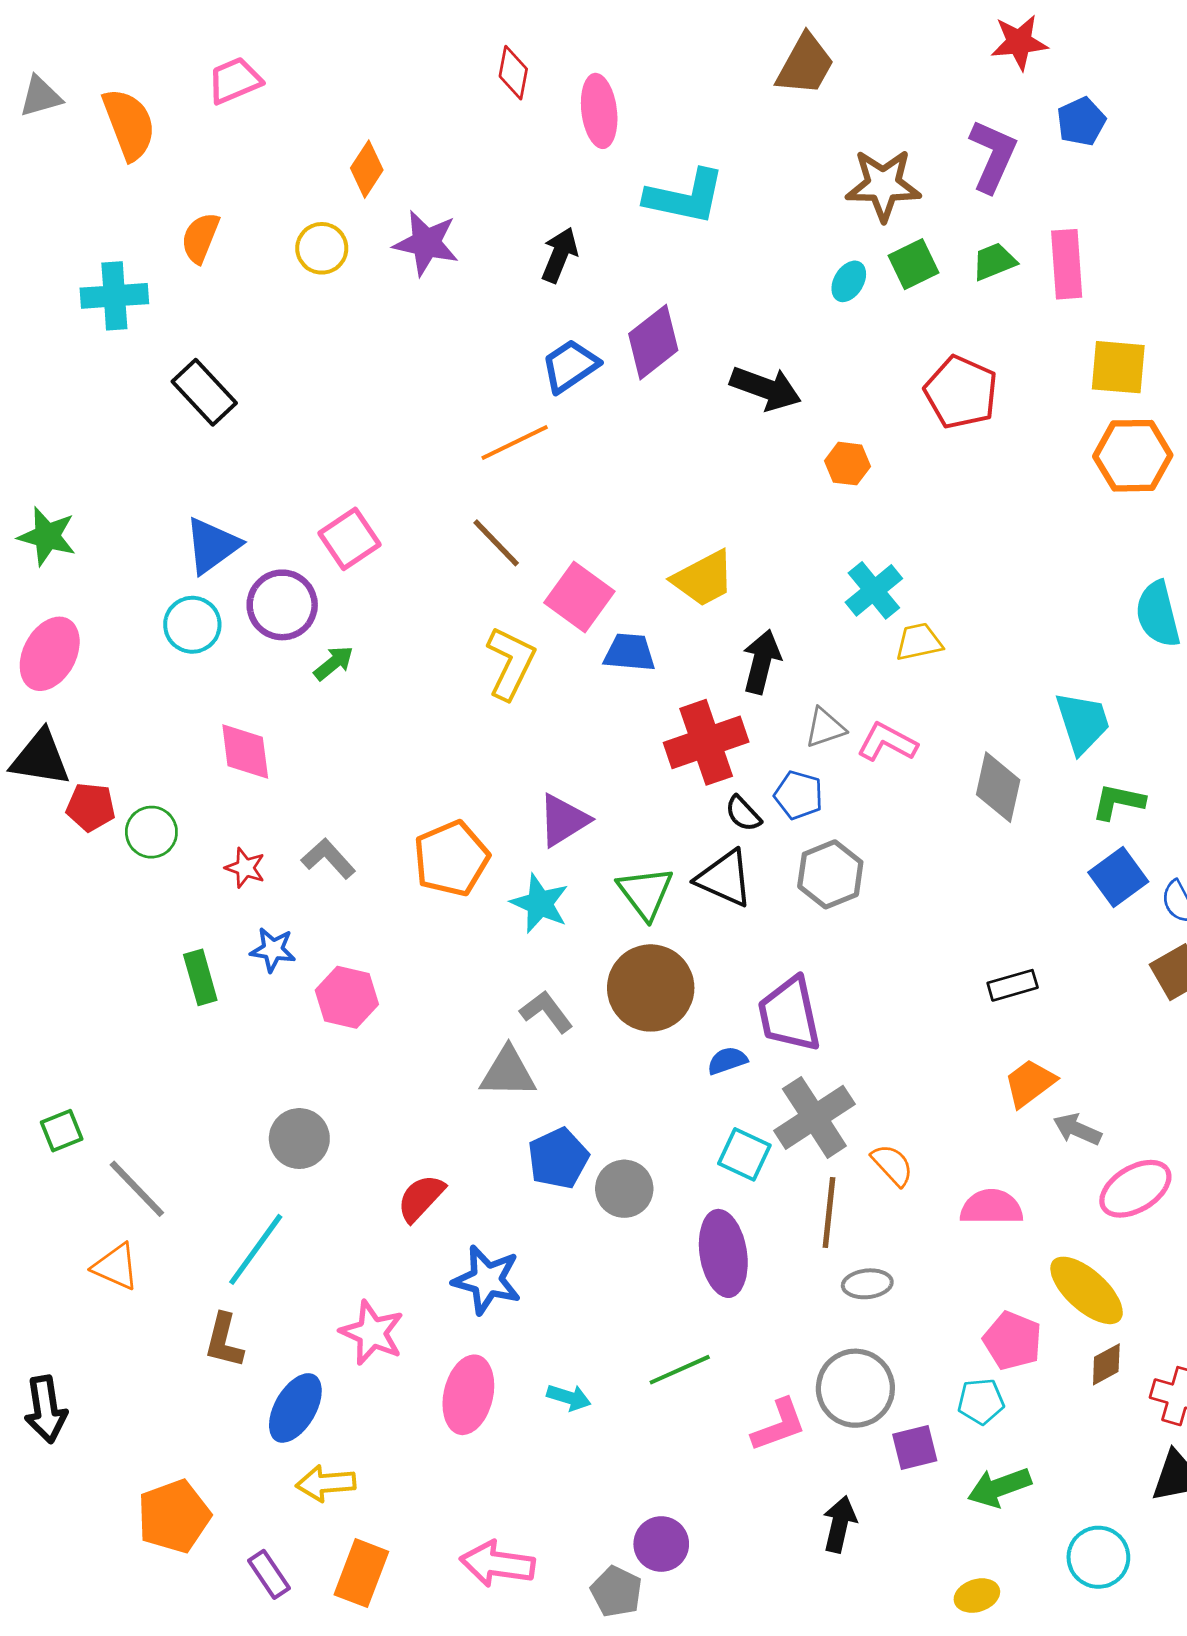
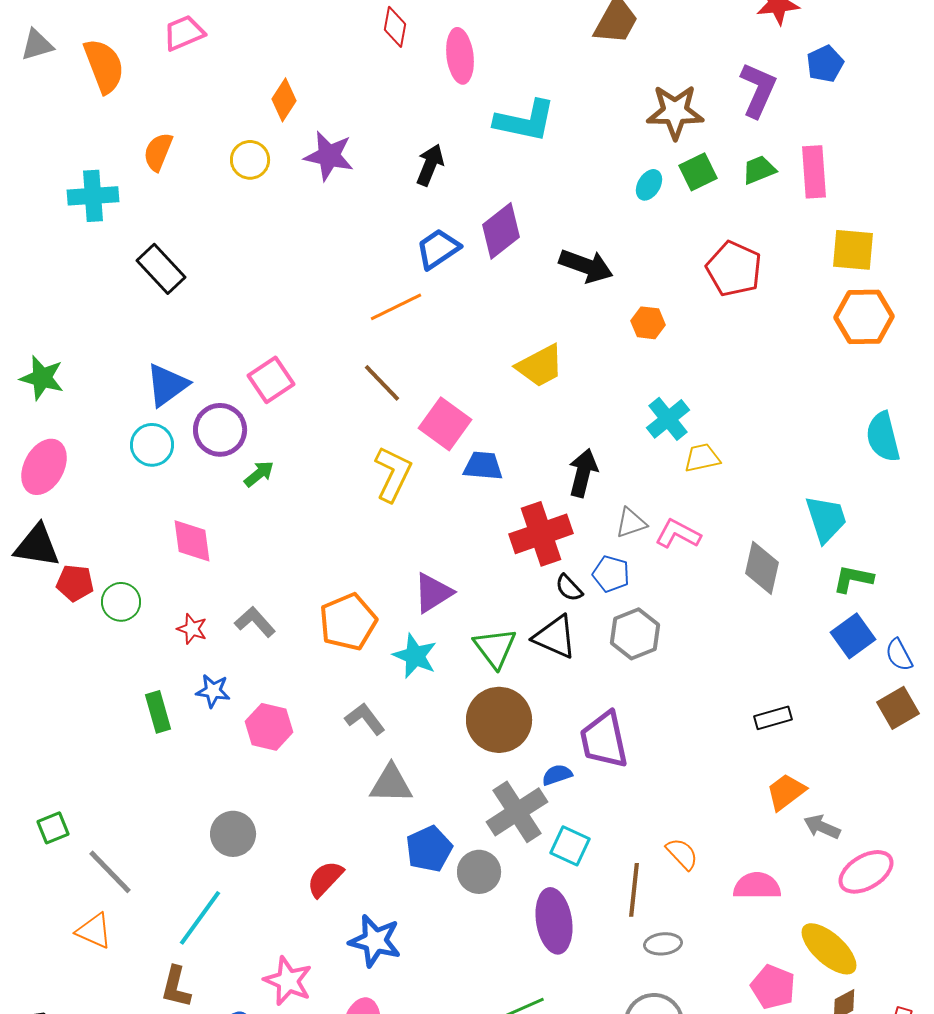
yellow trapezoid: (703, 579) -> (540, 366), moved
gray L-shape: (546, 1012) -> (365, 719), moved
gray cross: (814, 1117) -> (517, 812), moved

